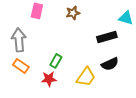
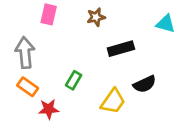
black rectangle: (107, 37) -> (121, 49), moved
red star: (49, 79) -> (49, 109), moved

